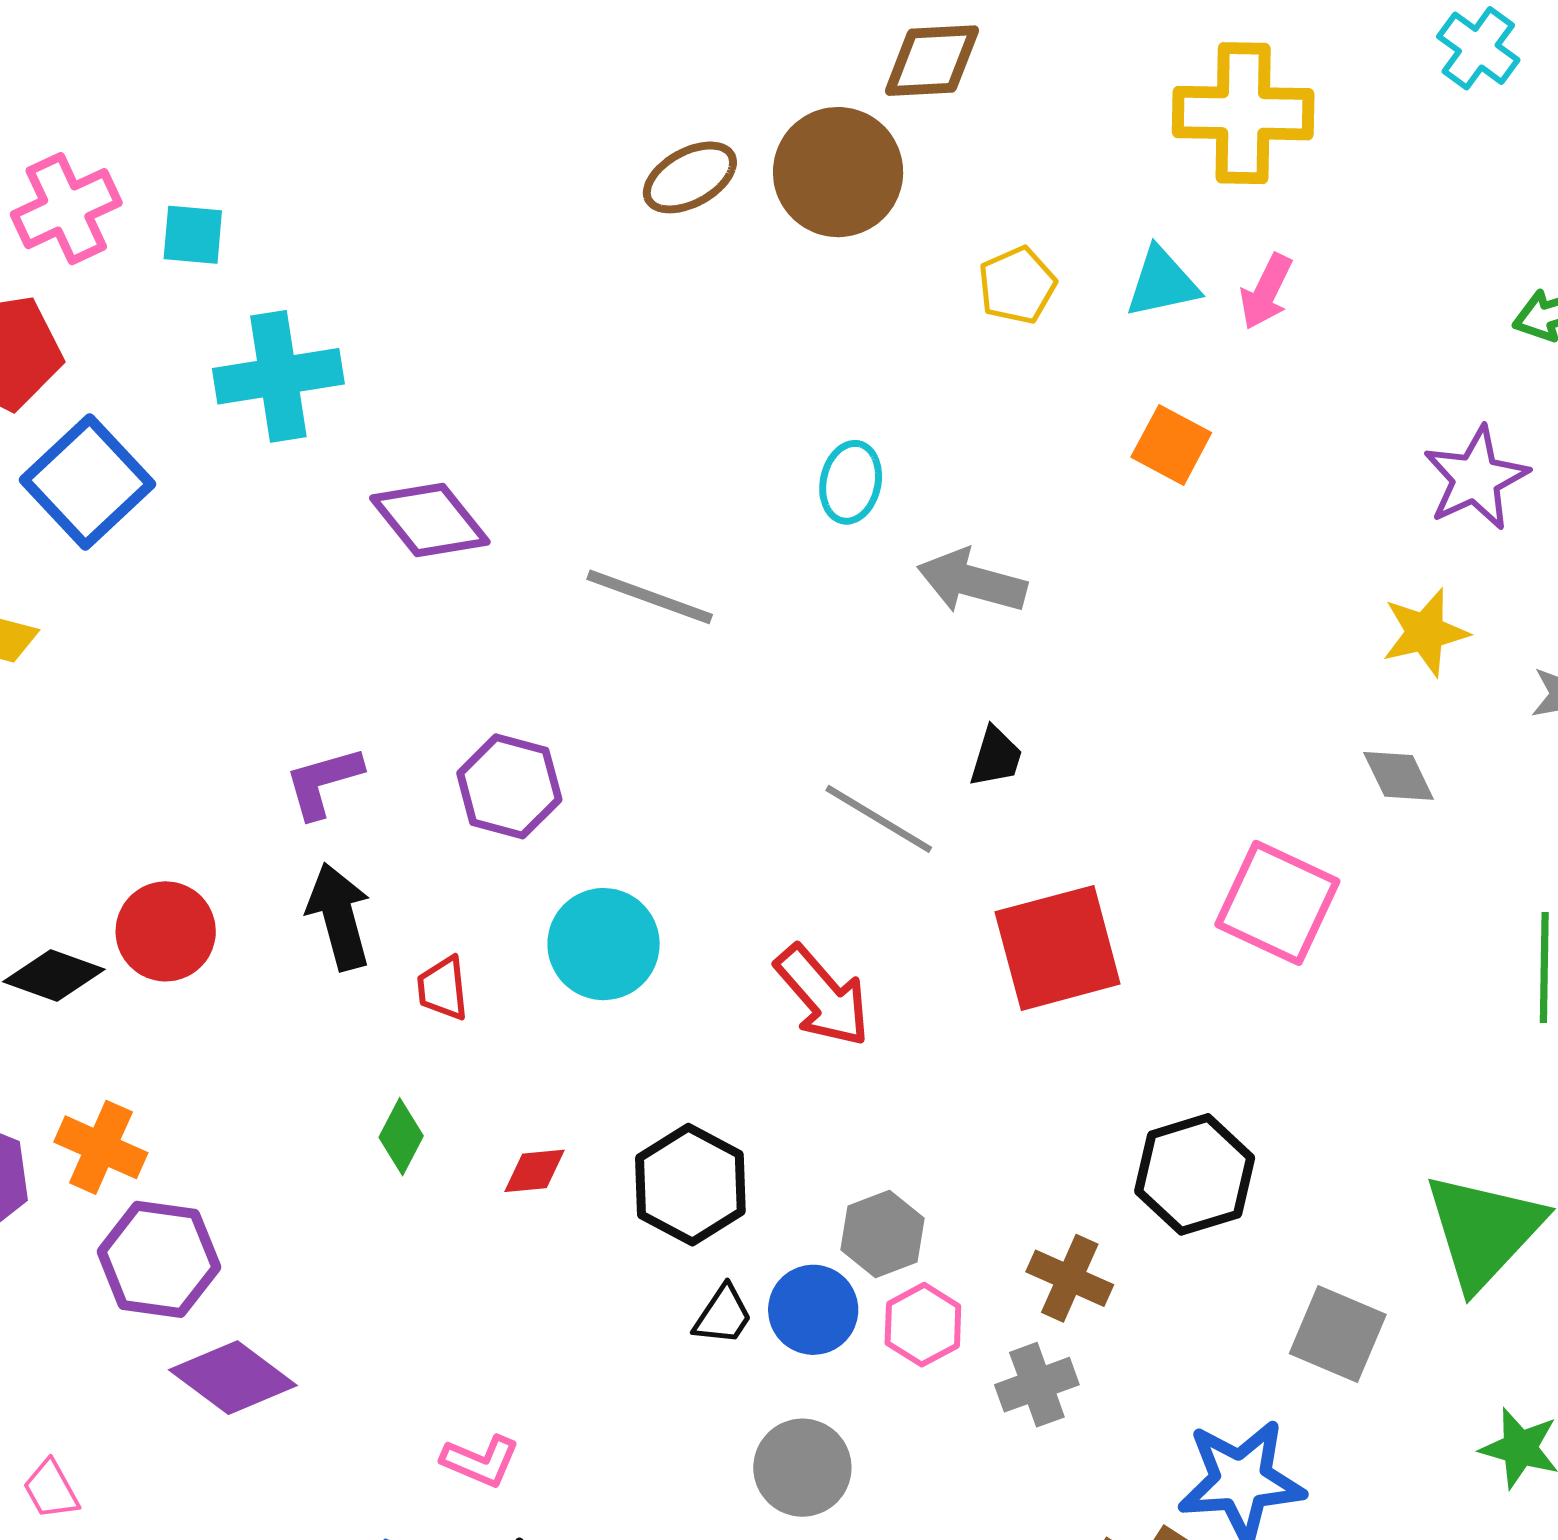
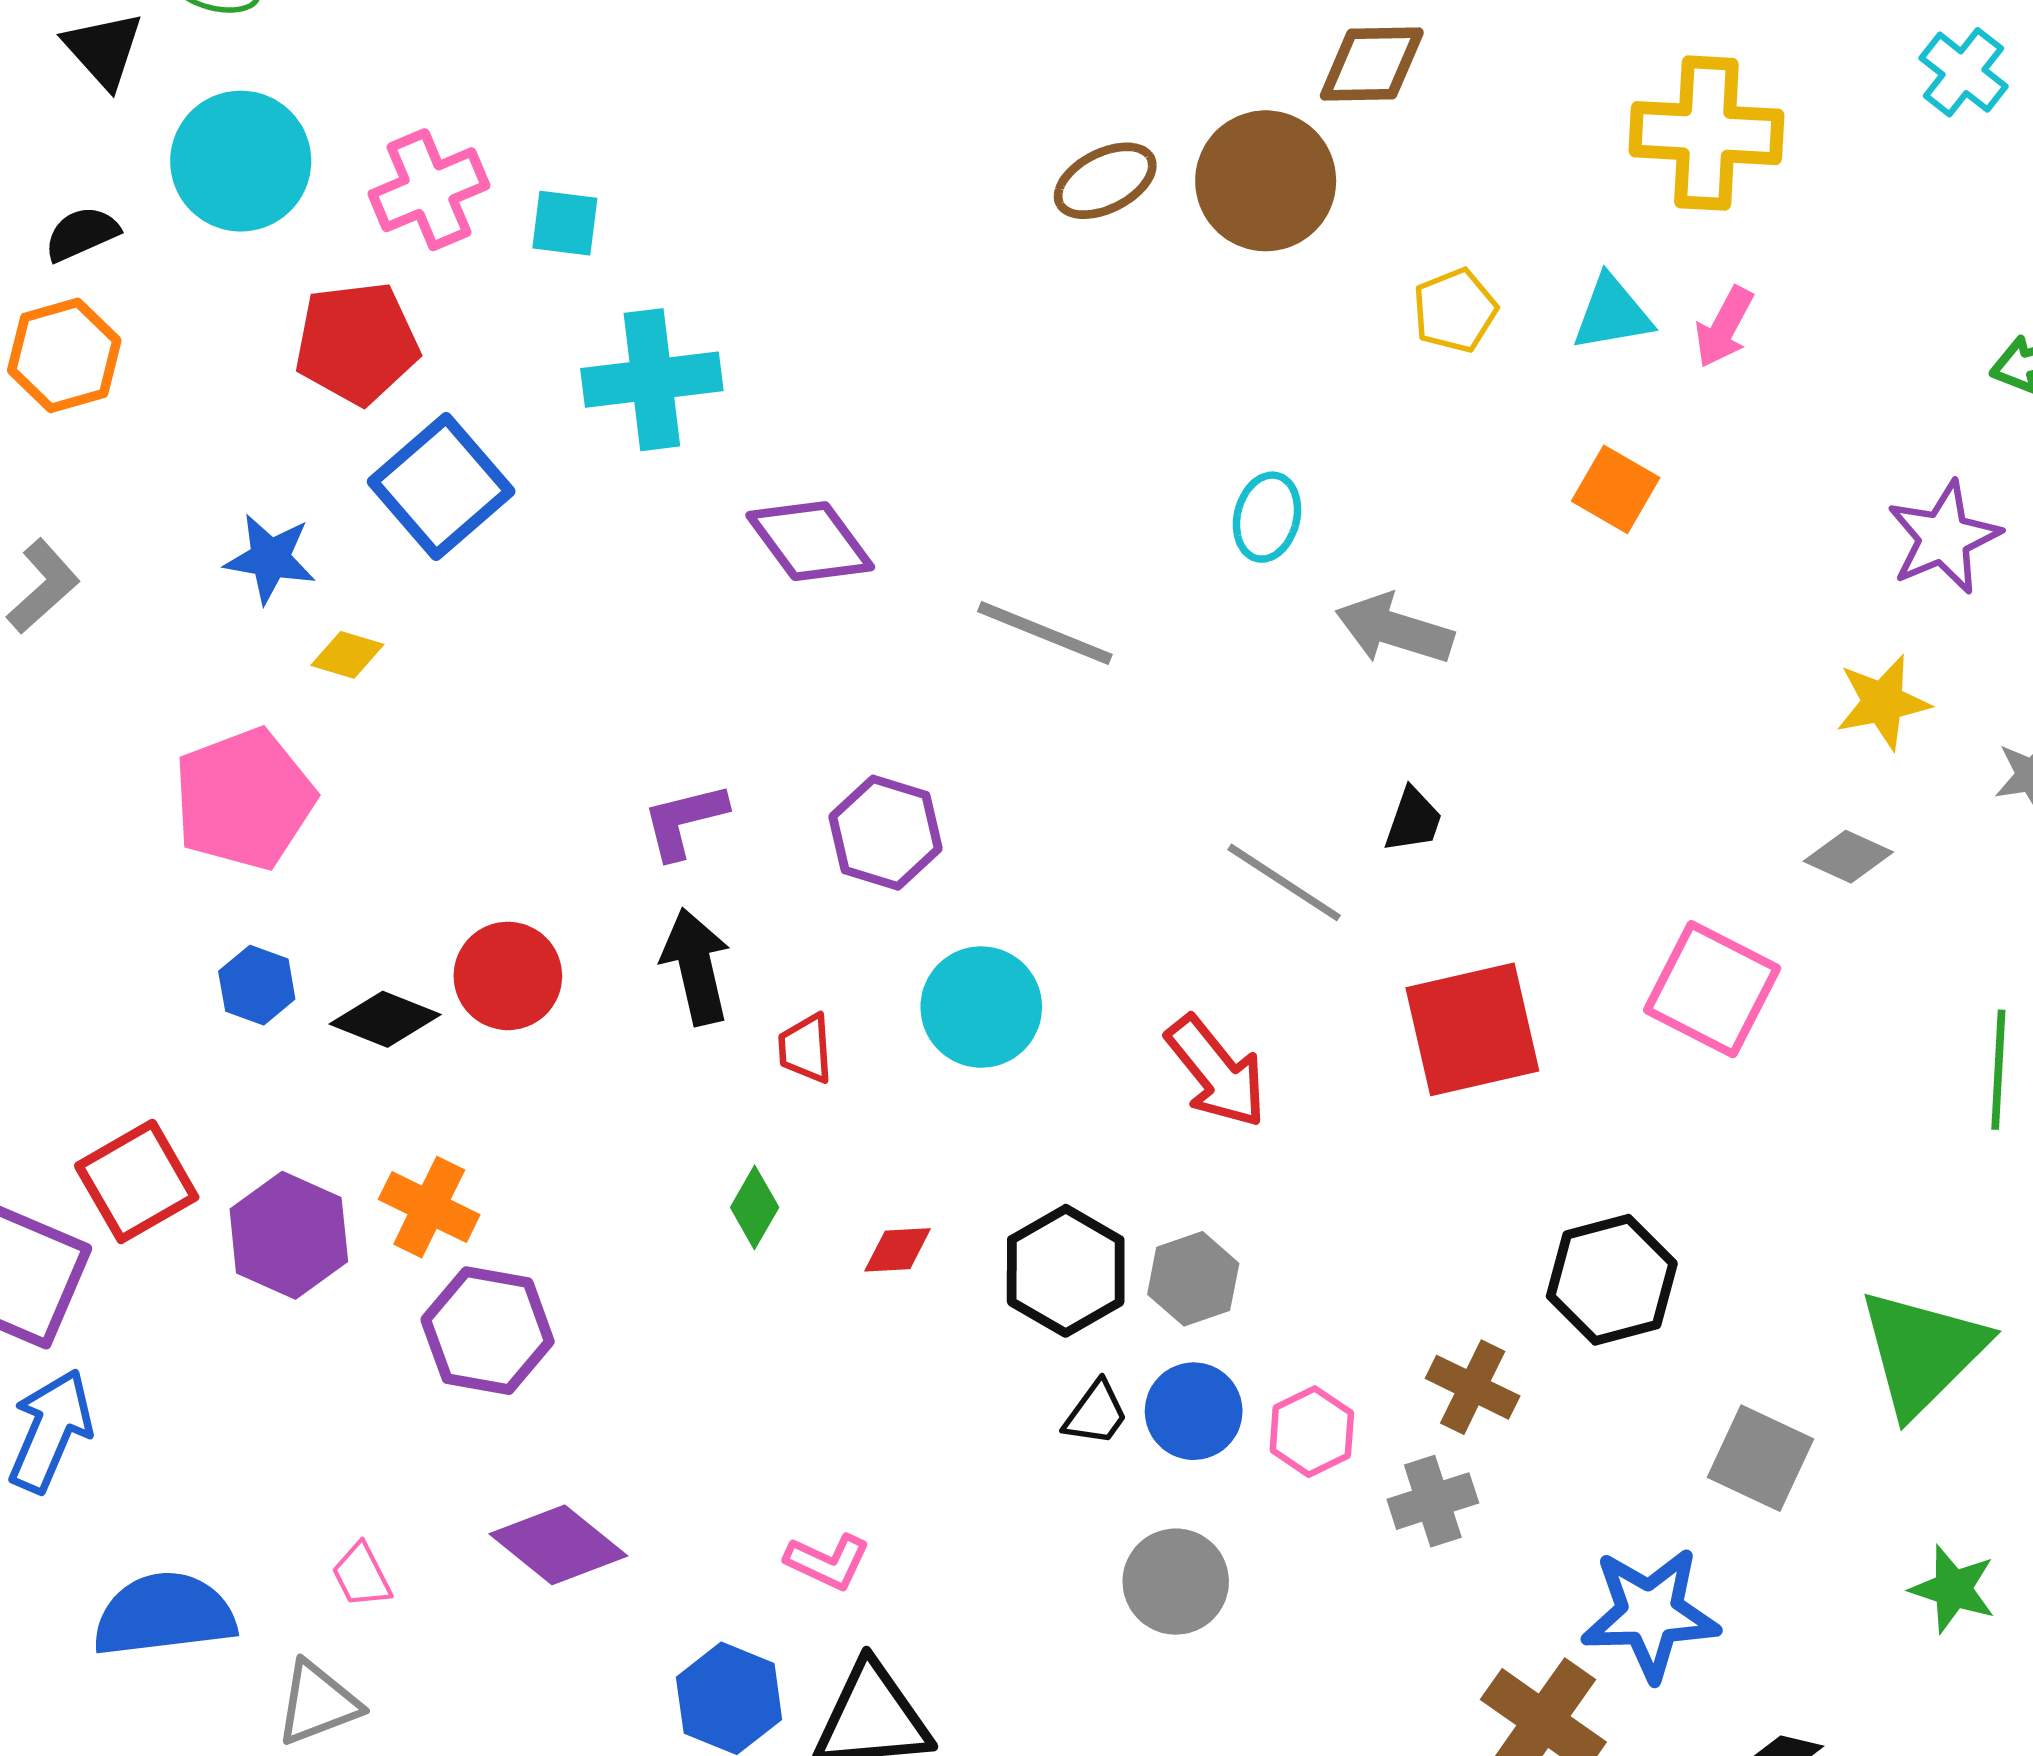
gray diamond: (1399, 776) -> (1848, 857), turned -42
gray hexagon: (883, 1234) -> (1193, 1279), moved
purple diamond: (233, 1378) -> (558, 1545), moved

